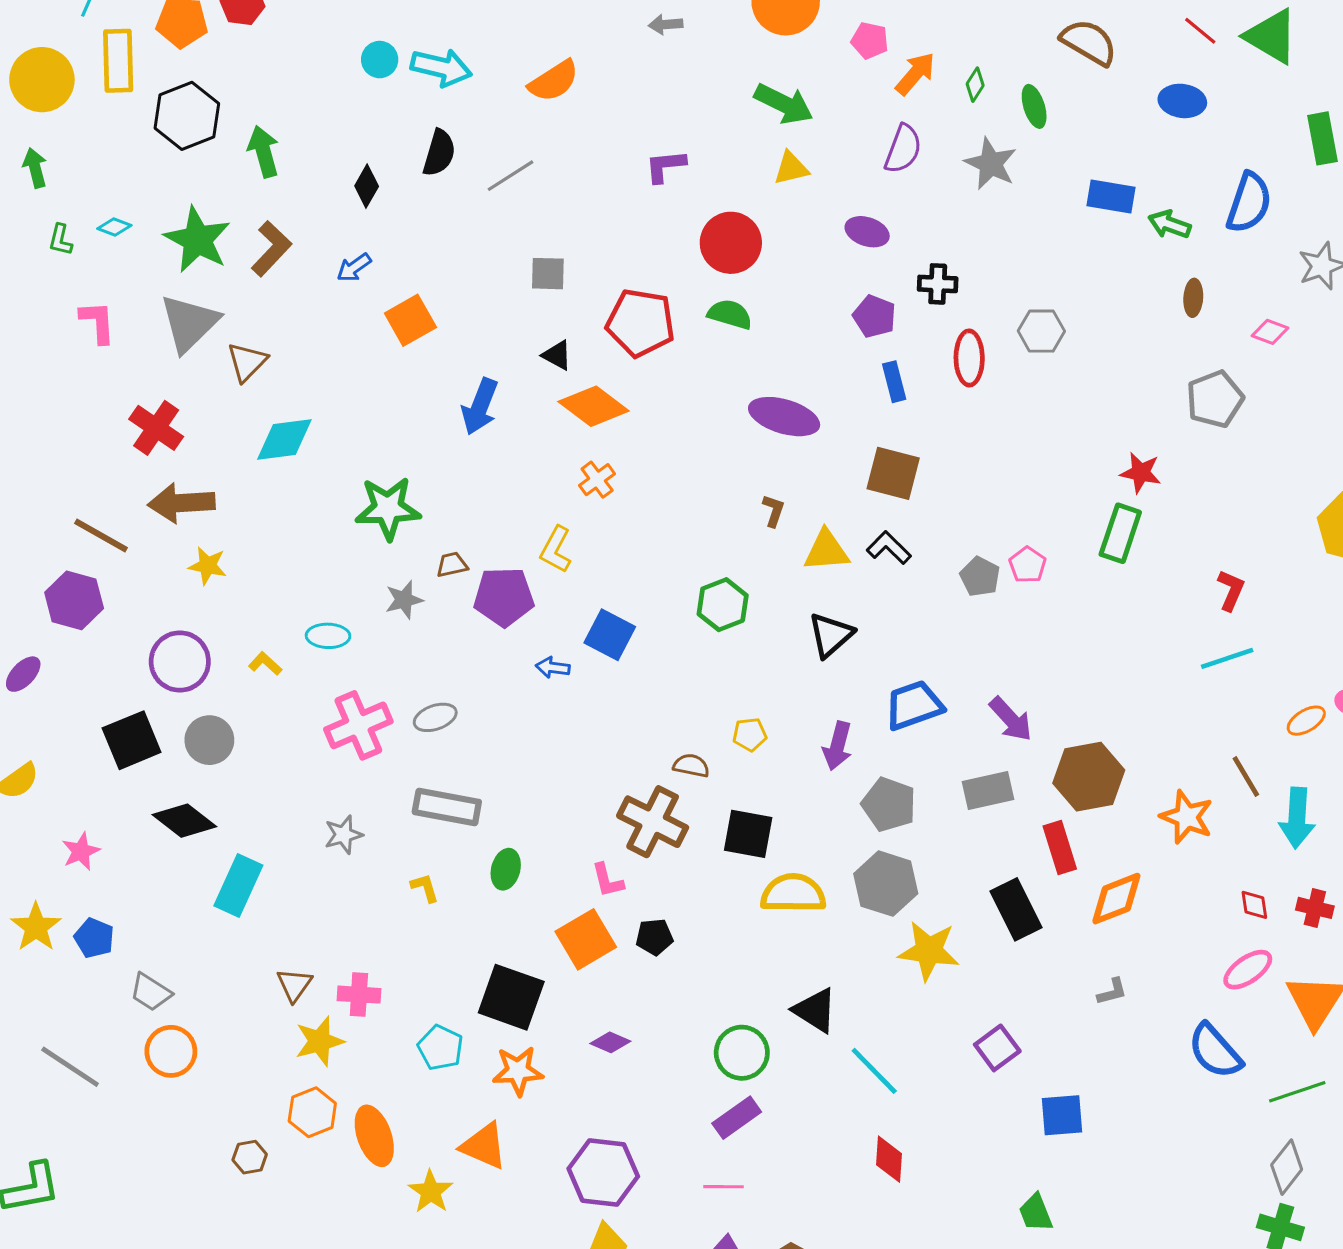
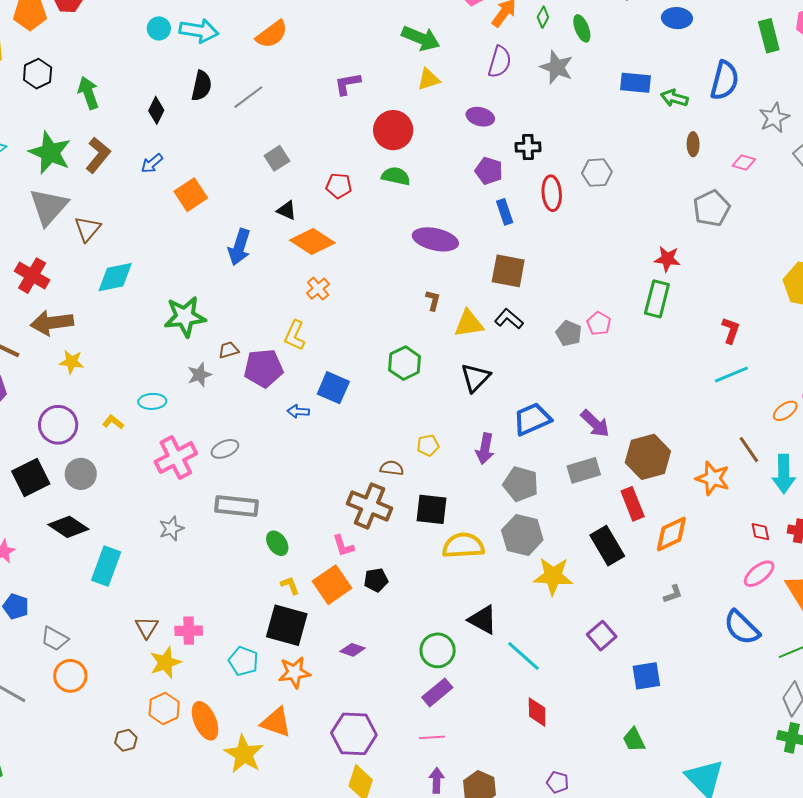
black hexagon: (187, 116) -> (38, 74), size x0.7
gray square: (548, 274) -> (277, 158), turned -30
red pentagon: (641, 323) -> (339, 186), size x0.6
green ellipse: (506, 869) -> (277, 543), turned -45
yellow L-shape: (425, 888) -> (290, 585), moved
yellow star: (431, 1192) -> (244, 754), size x1.4

